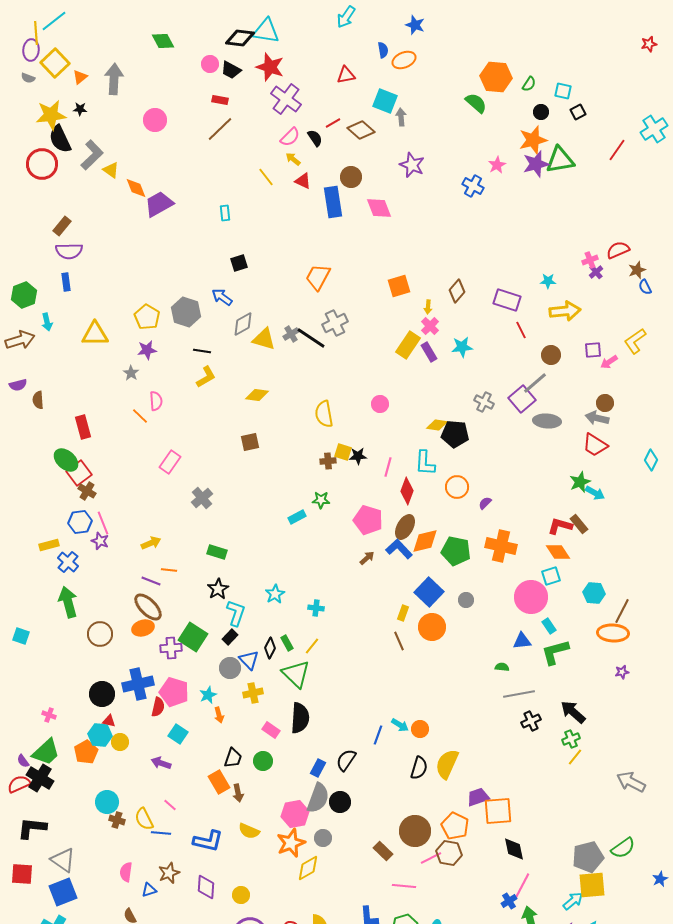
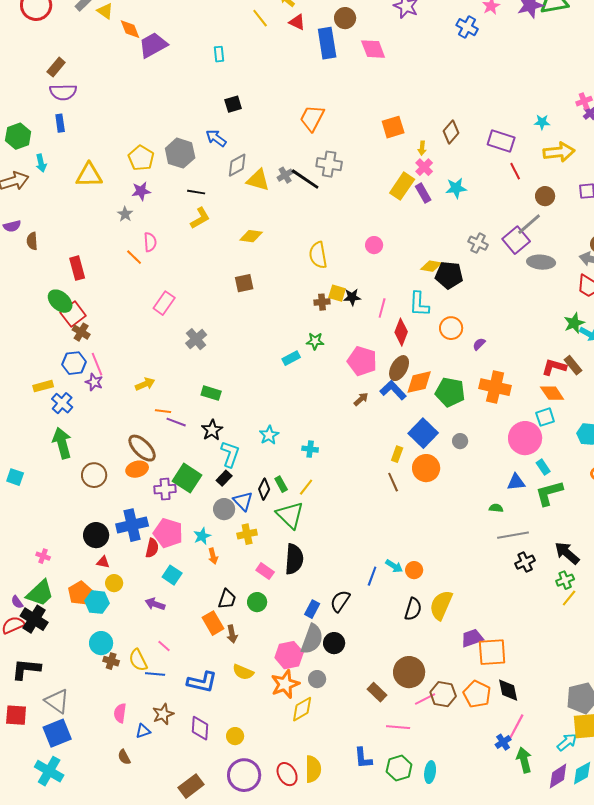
gray cross: (335, 323) -> (329, 164), turned 35
purple line: (151, 581) -> (176, 422), moved
cyan hexagon: (100, 735) -> (97, 602), moved
orange pentagon: (455, 826) -> (477, 694), moved

